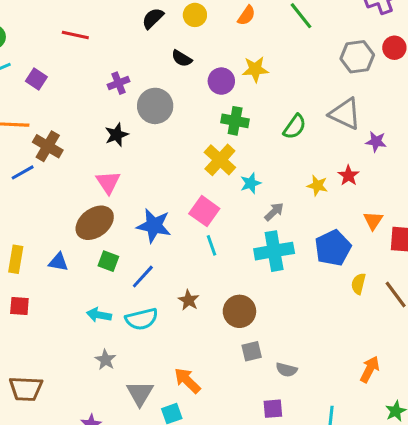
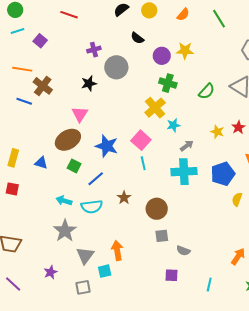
blue line: (23, 172) -> (24, 101), turned 42
gray star: (105, 360) -> (65, 231), size x1.6
orange arrow: (187, 381) -> (117, 250), turned 30

